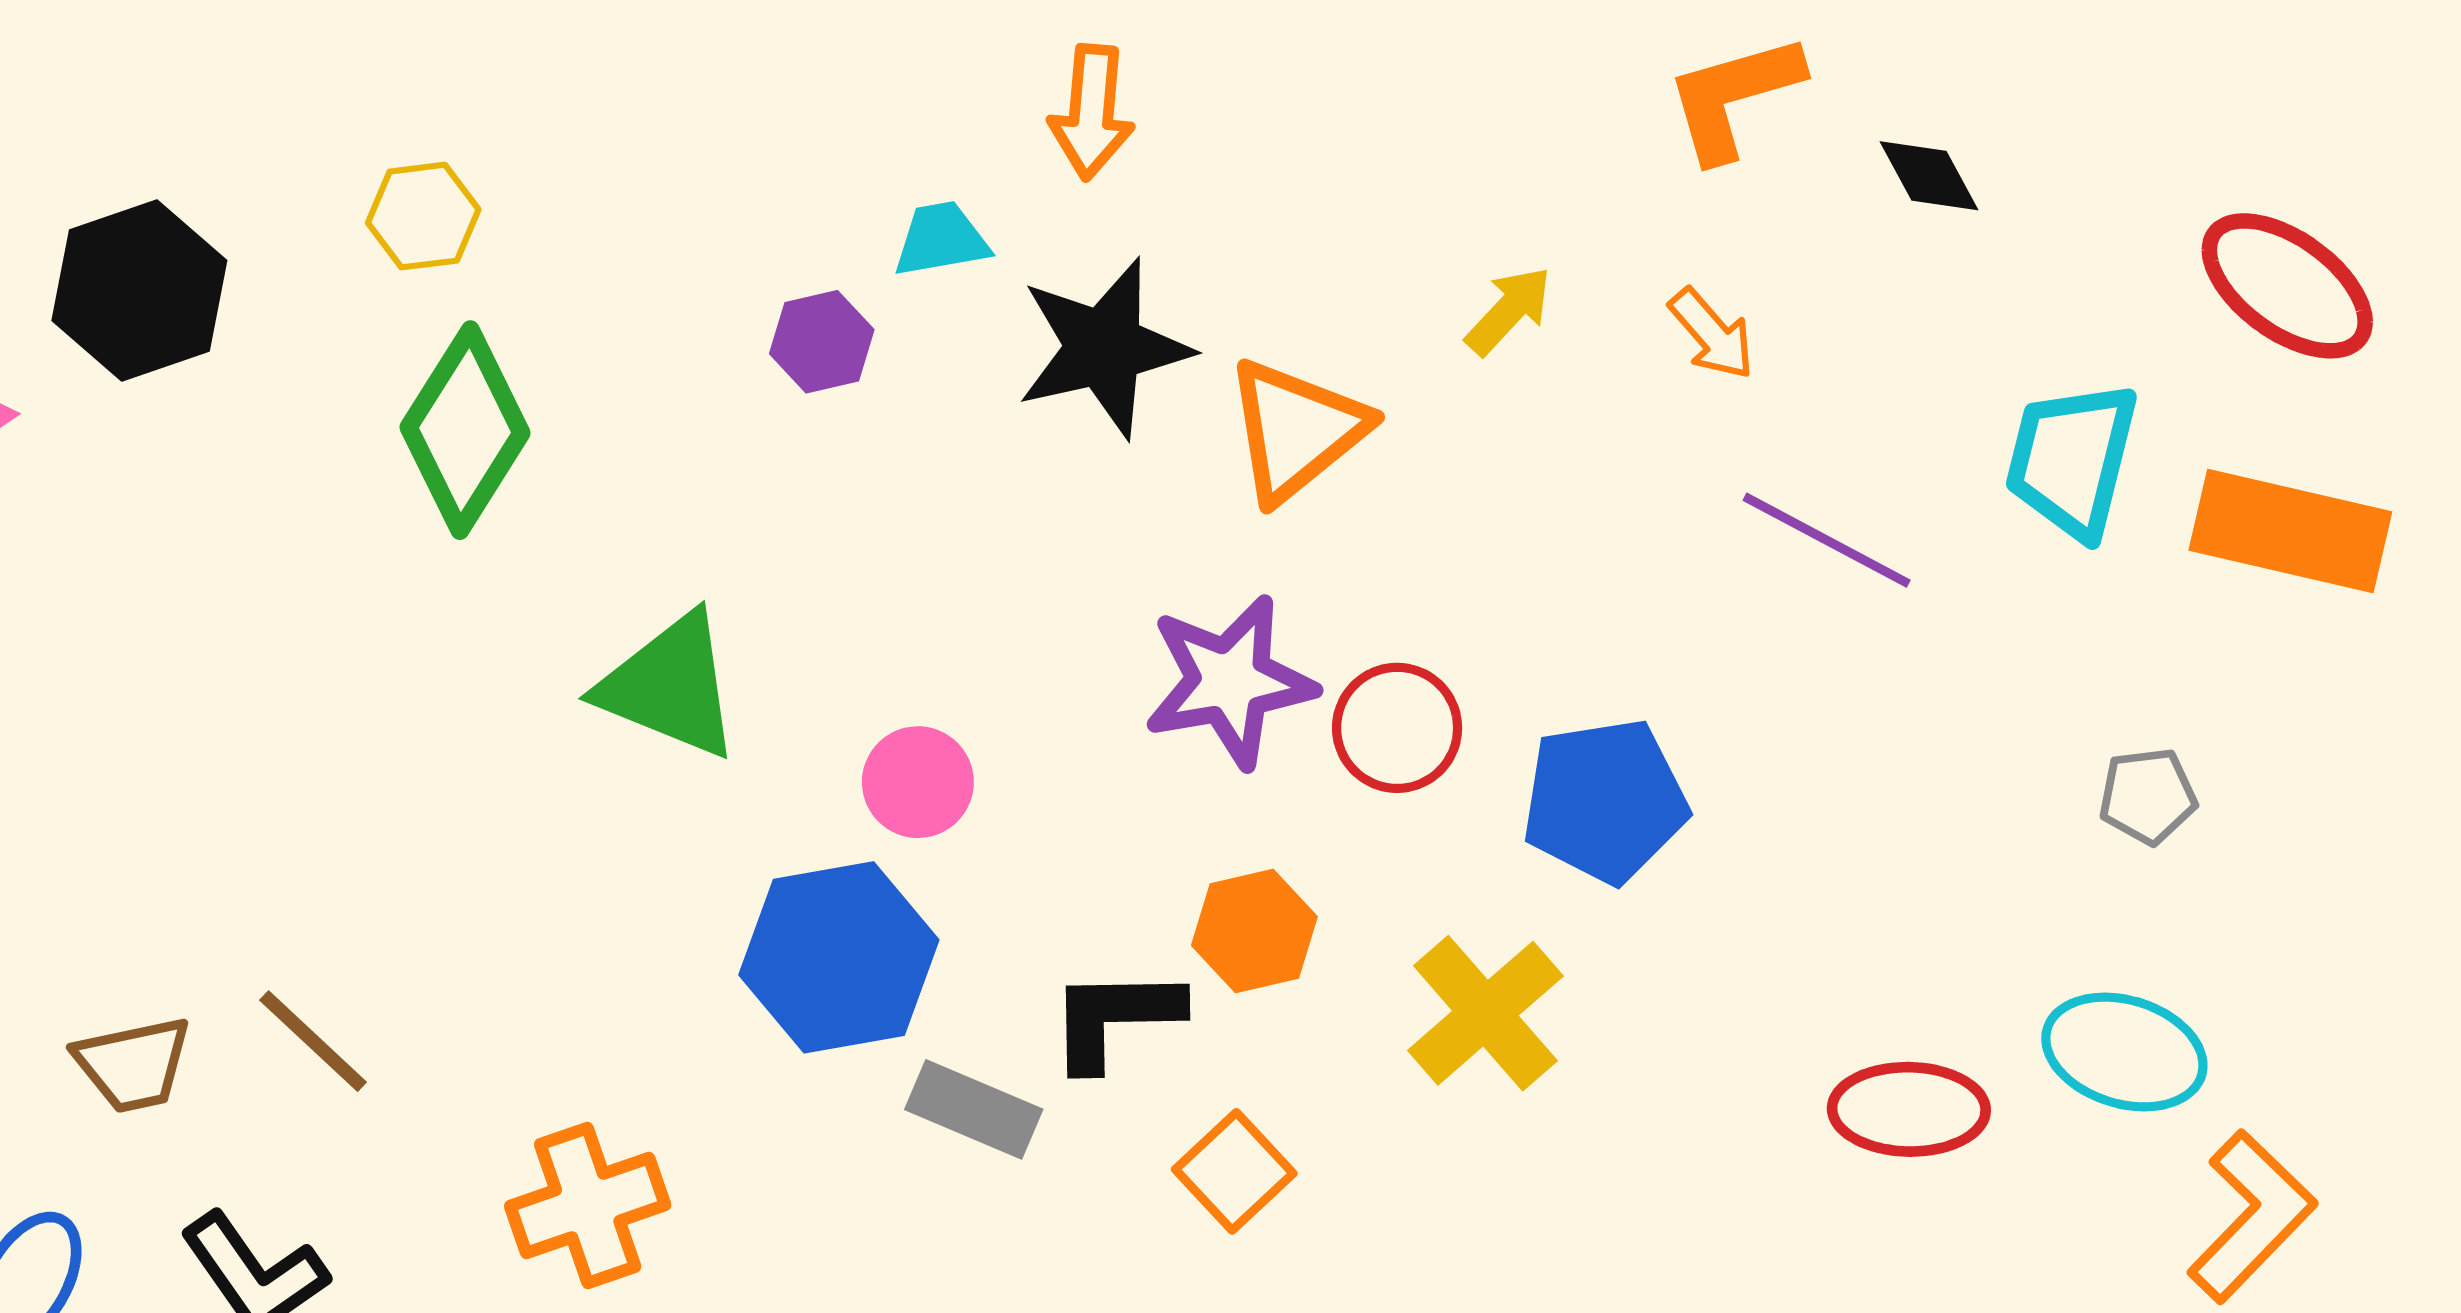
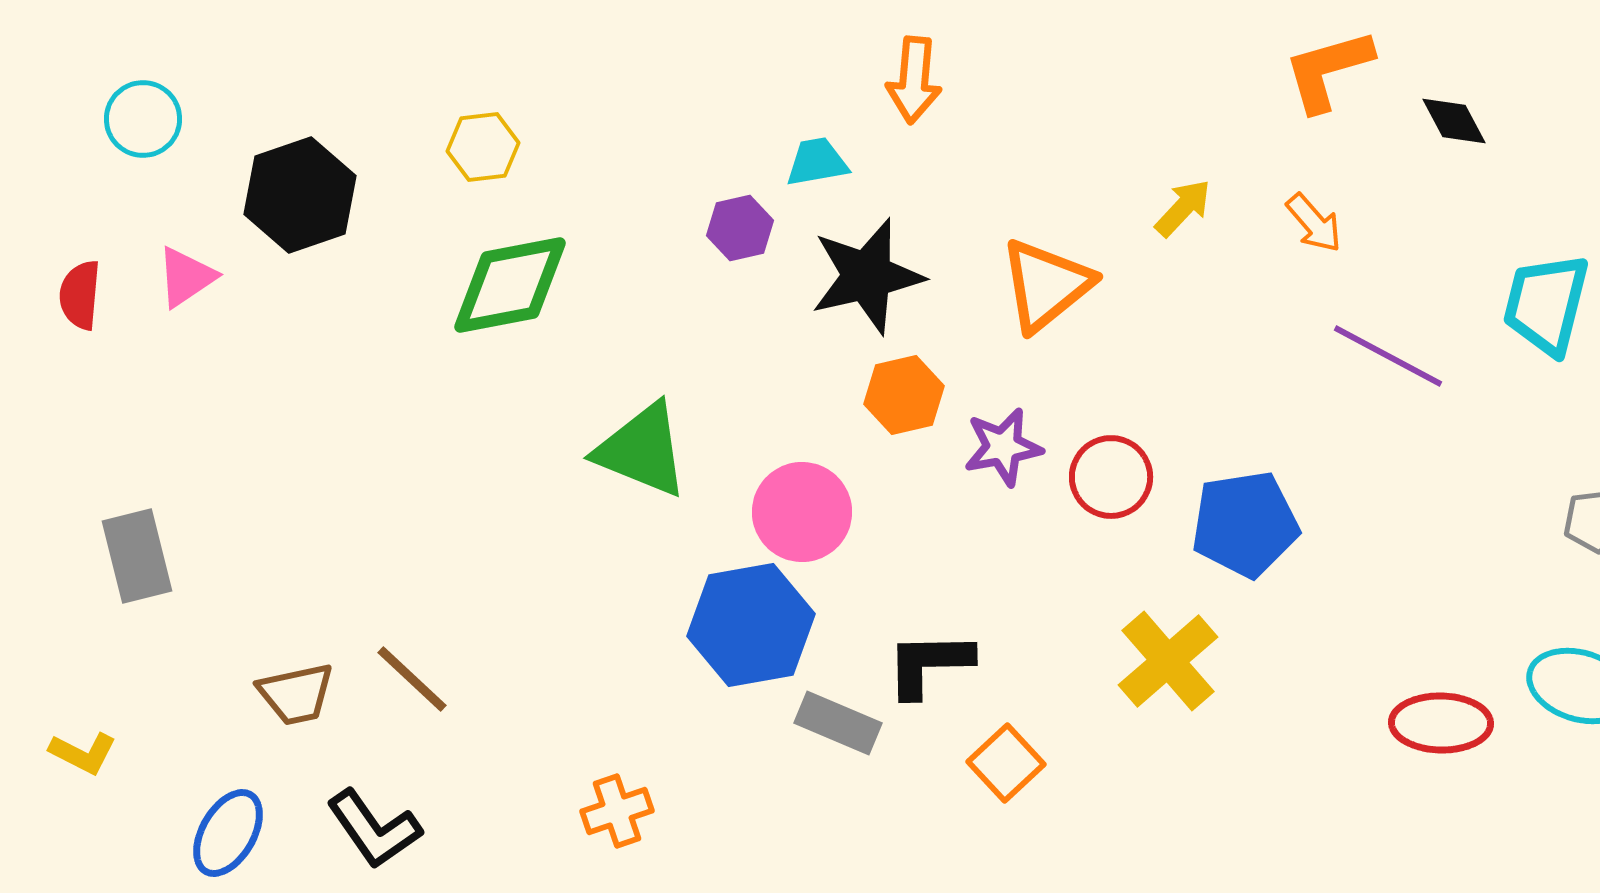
black star: (1104, 348) -> (867, 276), moved
green diamond: (465, 430) -> (510, 285), turned 47
purple star: (1230, 681) -> (1003, 447), size x0.7
pink circle: (918, 782) -> (802, 512), size x1.4
orange hexagon: (1254, 931) -> (904, 395), moved
orange cross: (588, 1205) -> (617, 811), moved, size x0.7

